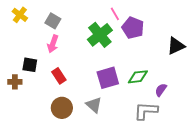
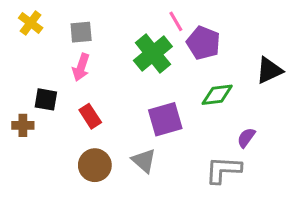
gray square: (53, 21) -> (81, 32), turned -35
green diamond: (138, 77) -> (217, 95), moved

